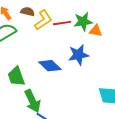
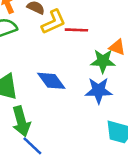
green star: (83, 22) -> (103, 61), moved
blue star: (78, 55) -> (99, 91), moved

